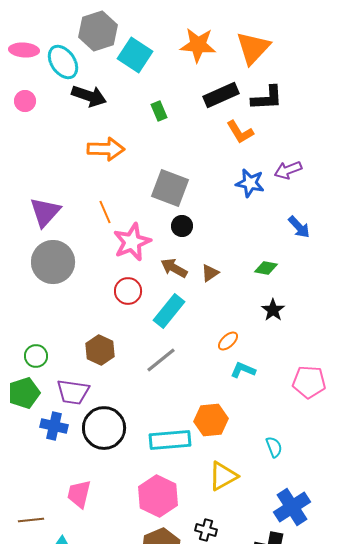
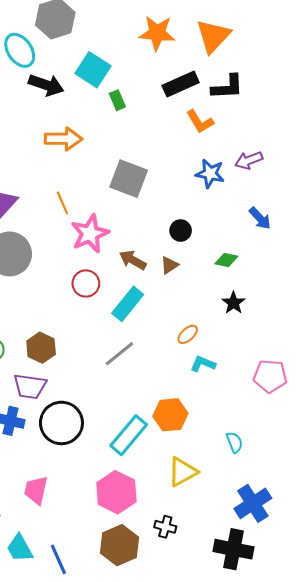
cyan square: (135, 55) -> (93, 70), moved
black circle: (182, 226) -> (181, 231), moved
brown hexagon: (100, 350) -> (41, 348), moved
cyan rectangle: (170, 440) -> (129, 435), turned -45

